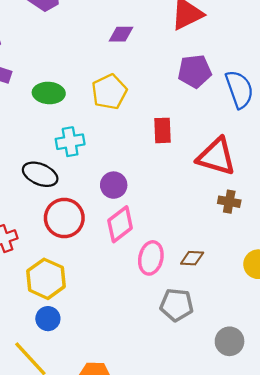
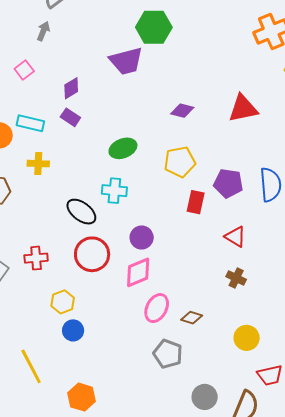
purple pentagon: (195, 71) -> (228, 183), moved
yellow pentagon: (109, 92) -> (180, 162), moved
green ellipse: (49, 93) -> (123, 148), moved, turned -40
red triangle: (216, 156) -> (235, 237), size x0.6
yellow hexagon: (46, 279) -> (63, 302), size x0.7
blue circle: (48, 319) -> (73, 330), moved

